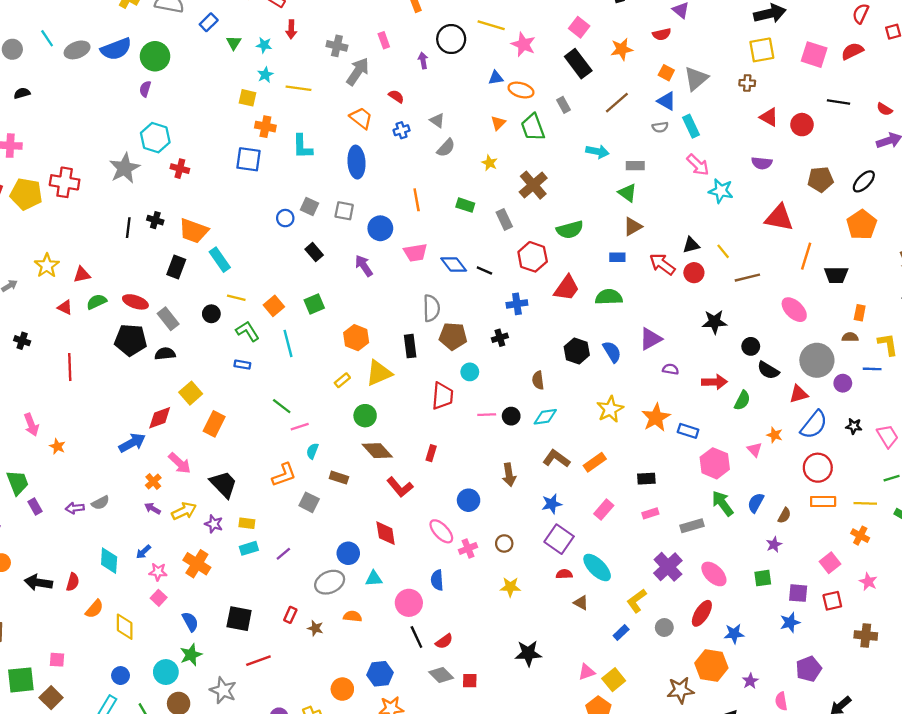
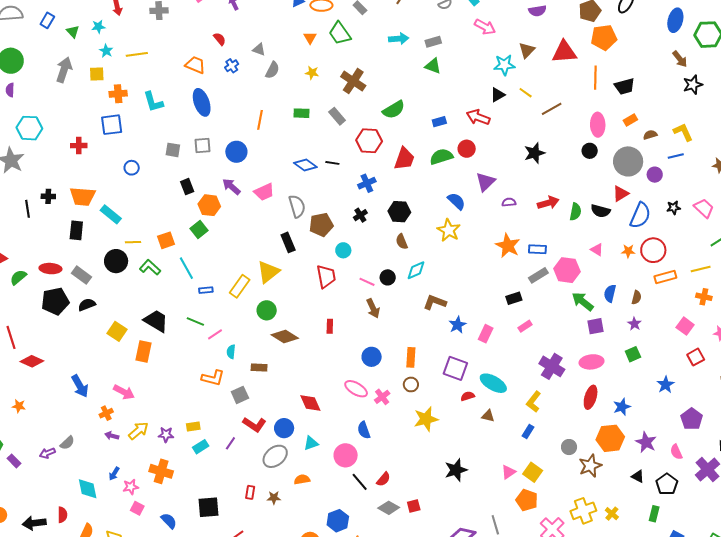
gray arrow: (358, 72) -> (64, 70), moved
red semicircle: (396, 96) -> (220, 39), turned 32
red cross: (180, 169) -> (79, 146), moved
cyan star: (721, 191) -> (504, 65), moved
orange line: (417, 200) -> (260, 120), turned 36
blue circle: (285, 218) -> (132, 168), moved
orange pentagon: (862, 225) -> (604, 37), moved, turned -30
brown triangle: (633, 227) -> (527, 50), moved
black rectangle: (314, 252) -> (187, 187), turned 35
pink trapezoid: (415, 253) -> (264, 192), moved
red circle: (694, 273) -> (467, 149), moved
orange square: (274, 306) -> (166, 240), turned 36
pink ellipse: (794, 310) -> (598, 125), turned 60
orange rectangle: (860, 313) -> (630, 120), moved, turned 64
black circle: (211, 314) -> (116, 261), size x1.5
orange hexagon: (356, 338) -> (209, 205), moved
black circle: (751, 346) -> (590, 151), moved
black hexagon: (577, 351) -> (399, 212), moved
blue rectangle: (242, 365) -> (206, 290), moved
black semicircle: (768, 370) -> (600, 211), moved
yellow rectangle: (342, 380) -> (240, 286), size x1.6
yellow star: (610, 409) -> (449, 230), moved
pink line: (487, 415) -> (367, 282), turned 42
red diamond: (160, 418) -> (32, 361), moved, turned 60
orange star: (775, 435) -> (628, 251), moved
blue arrow: (132, 443) -> (80, 386), turned 105
orange rectangle: (595, 462) -> (411, 357), moved, turned -36
orange L-shape: (284, 475) -> (213, 378), turned 50
brown arrow: (509, 475) -> (373, 308), moved
orange cross: (153, 481) -> (106, 413), turned 32
black trapezoid: (224, 484) -> (156, 321), moved
red L-shape: (400, 487) -> (254, 424), moved
gray square: (309, 502) -> (240, 395), turned -36
blue star: (552, 504) -> (457, 325), moved
gray rectangle: (692, 526) -> (538, 275), moved
pink ellipse: (714, 574) -> (592, 362), turned -35
yellow star: (510, 587) -> (426, 419), size x1.4
purple square: (798, 593) -> (596, 326), moved
gray circle: (664, 627) -> (569, 447), moved
purple star: (750, 681) -> (646, 442), size x1.5

